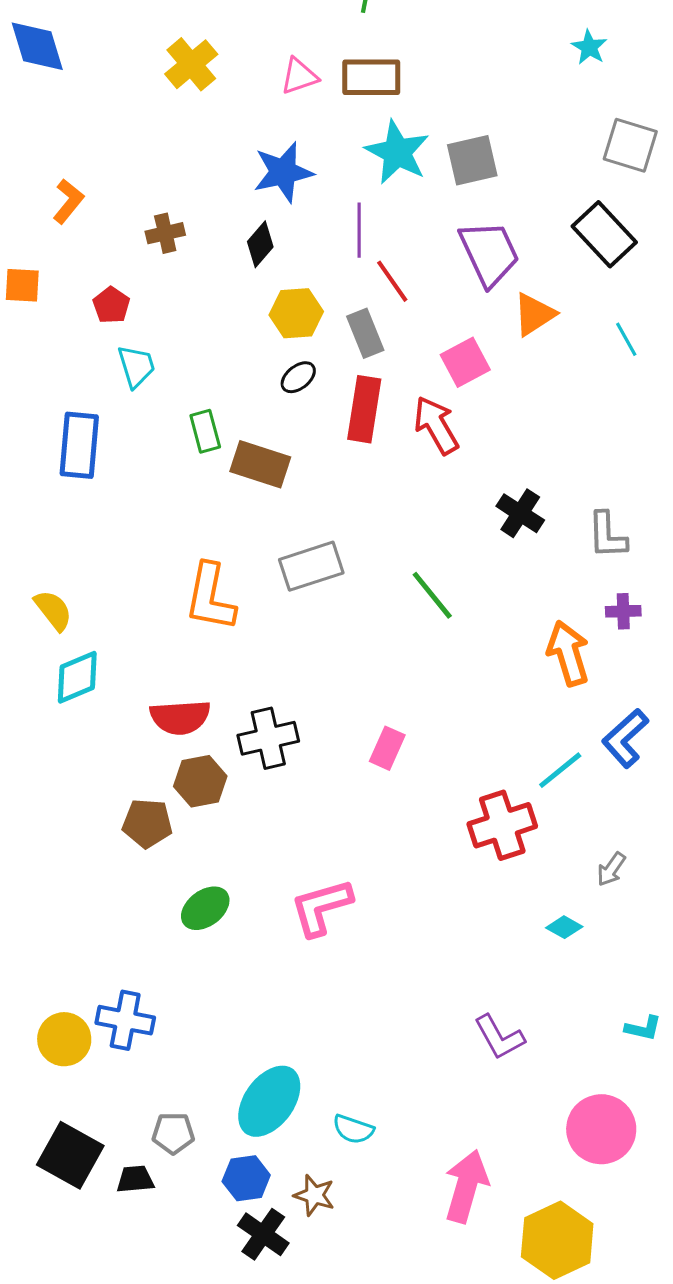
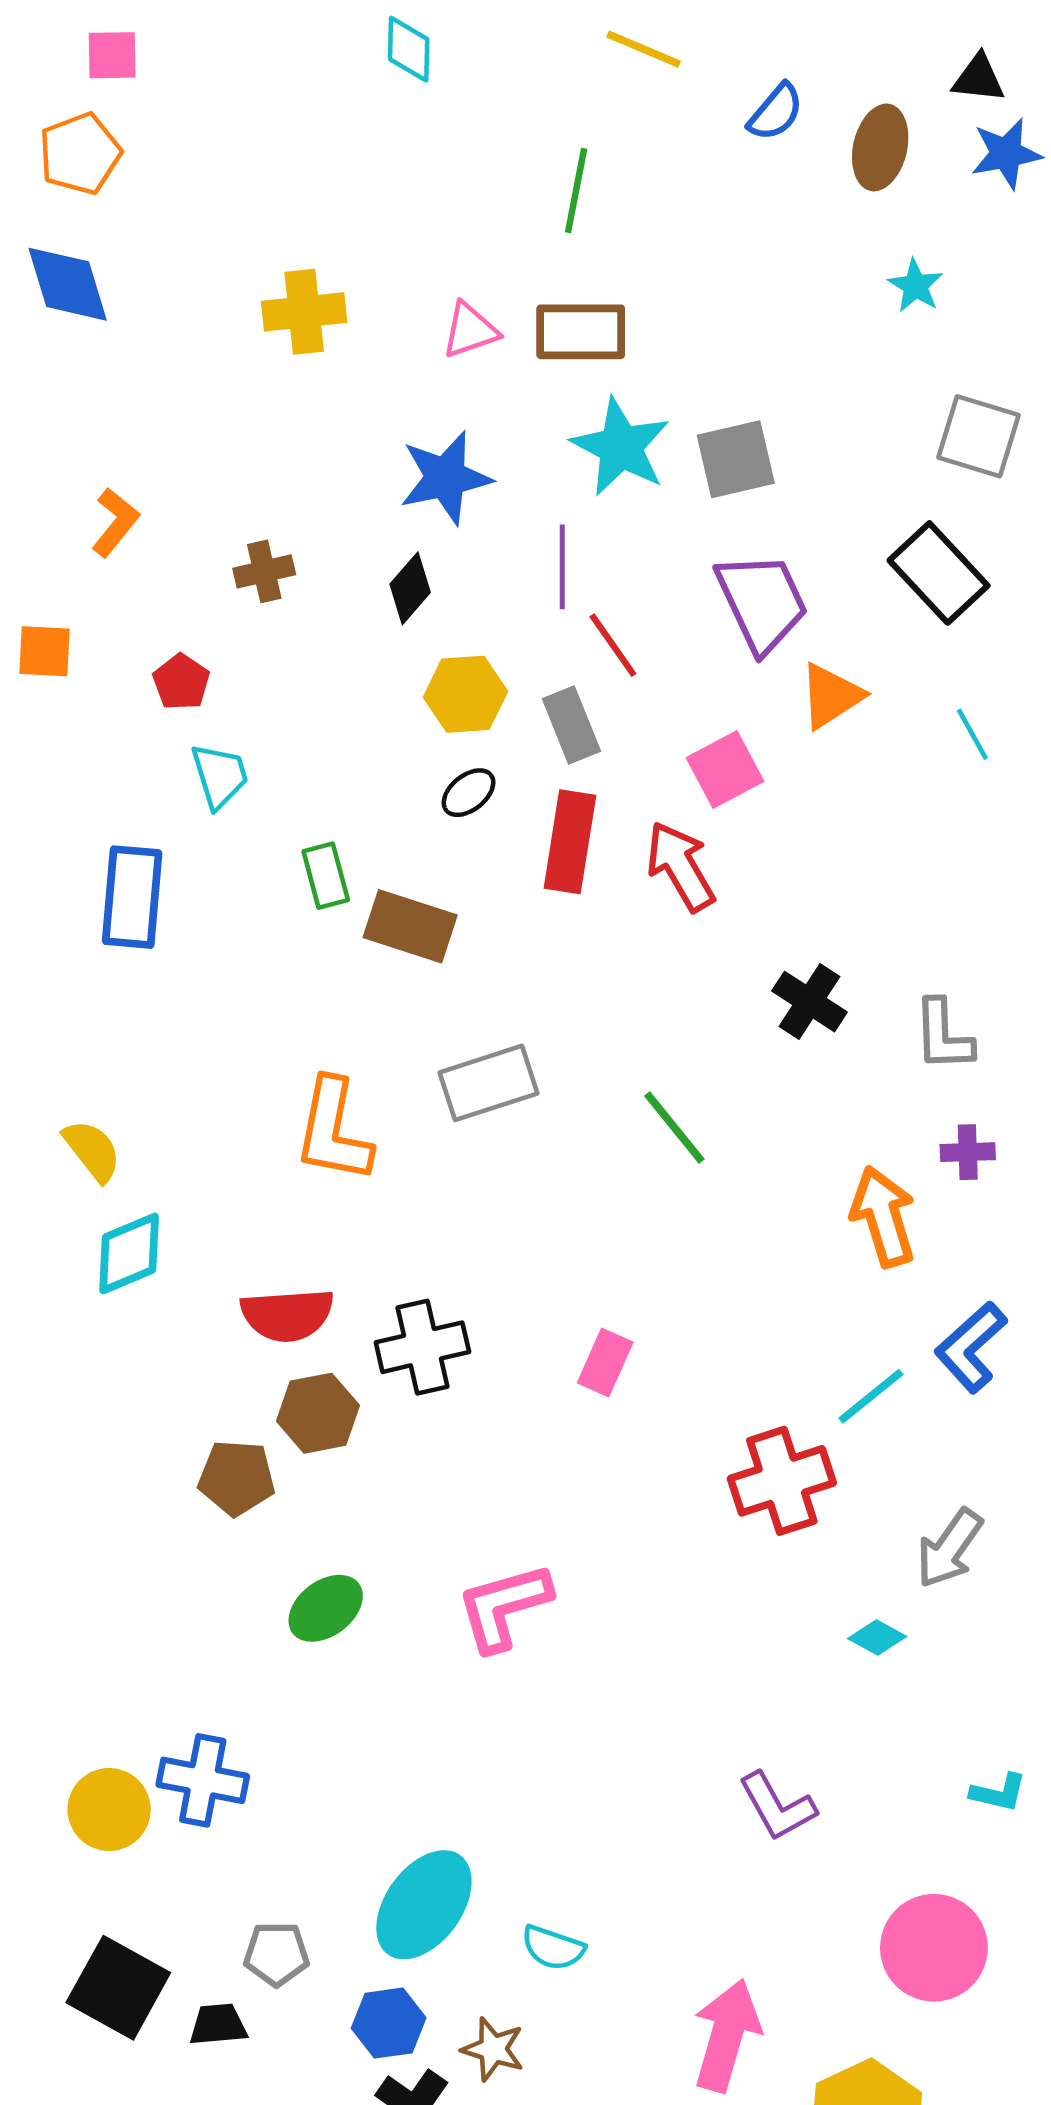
yellow cross: (191, 64) -> (304, 312), turned 34
gray arrow: (611, 869) -> (949, 1548), size x1.5

